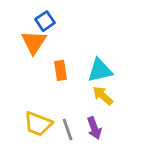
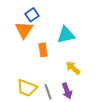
cyan triangle: (100, 70) -> (66, 35), moved

